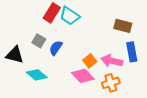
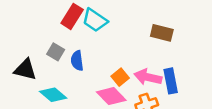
blue semicircle: (56, 48) -> (77, 61), turned -42
blue rectangle: (132, 52) -> (171, 81), moved

